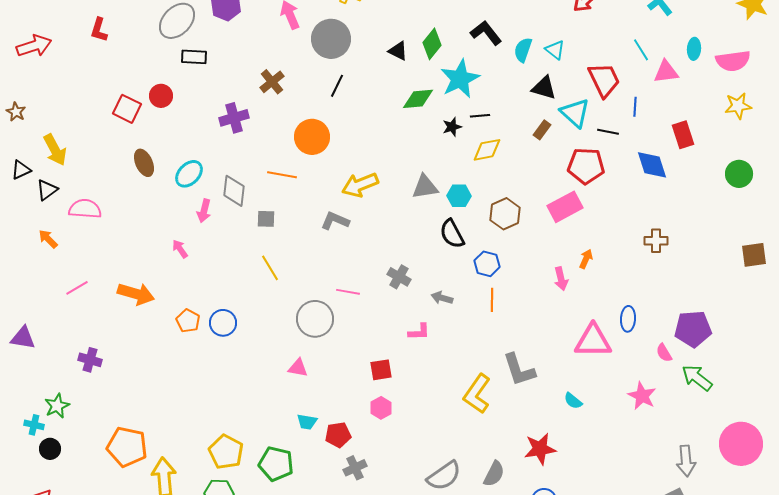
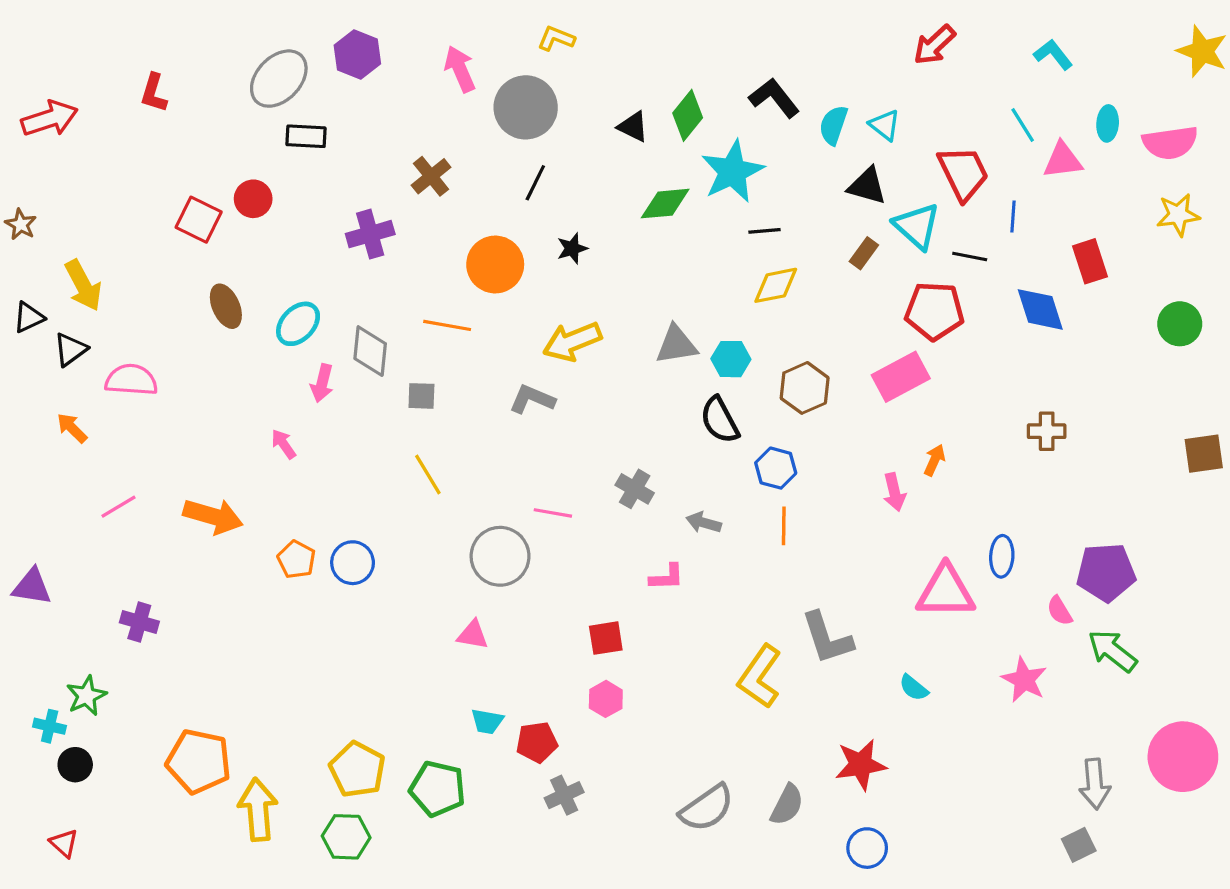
black star: (452, 127) -> (572, 248), moved

